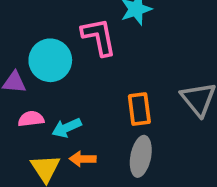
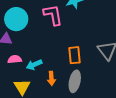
cyan circle: (50, 60) -> (16, 19), moved
orange arrow: (83, 159) -> (51, 78), moved, turned -96

